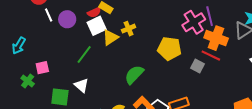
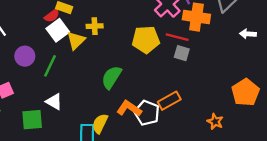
purple circle: (67, 19) -> (25, 56), moved
yellow cross: (129, 29) -> (95, 26), turned 32
red line: (211, 56) -> (177, 37), moved

